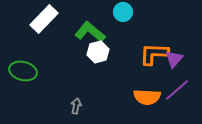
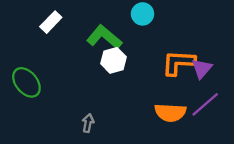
white rectangle: (44, 19) -> (51, 22), size x0.7
green ellipse: (23, 71) -> (26, 82), turned 36

